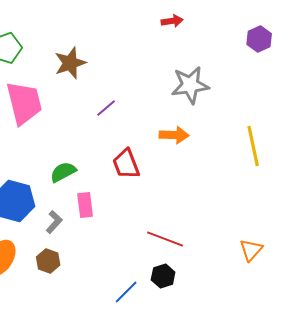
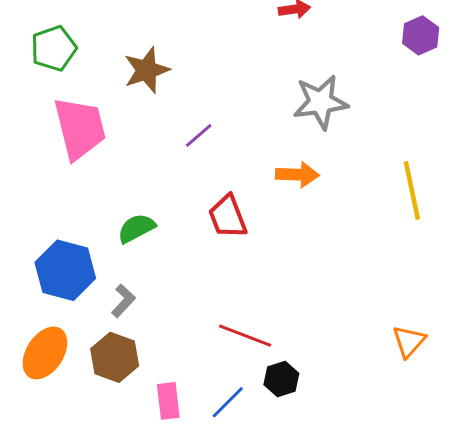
pink rectangle: (85, 205) -> (168, 401), moved
red line: (165, 239) -> (245, 336), moved
brown hexagon: (48, 261) -> (115, 357), size x1.4

